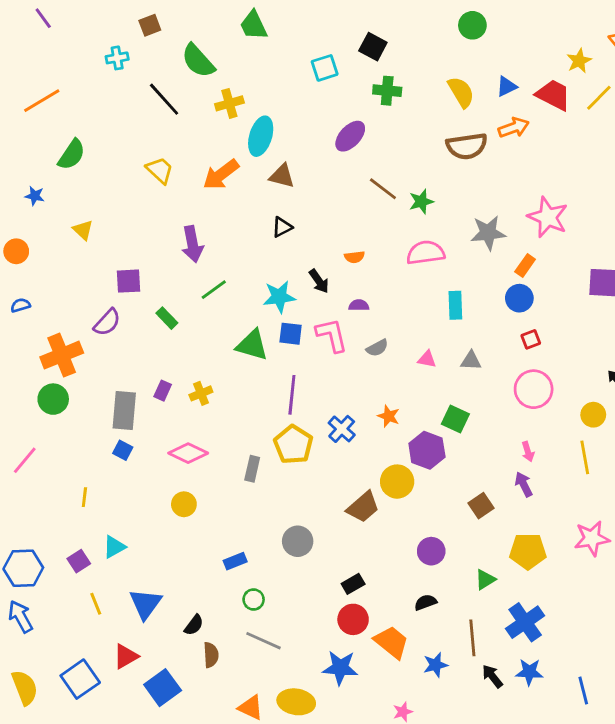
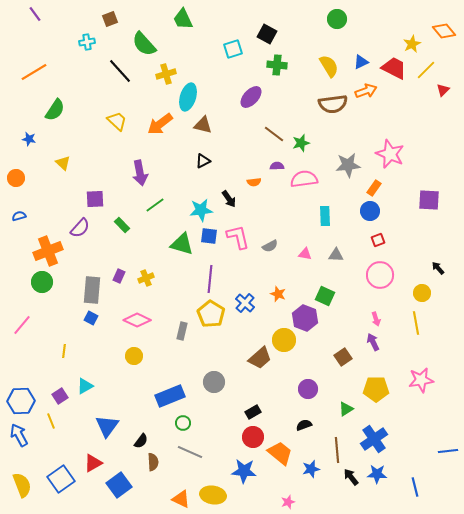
purple semicircle: (359, 305) -> (277, 166), moved
blue rectangle: (235, 561) -> (170, 396), size x1.8
yellow line: (96, 604) -> (51, 421), moved

